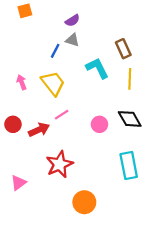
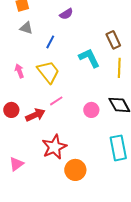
gray triangle: (72, 40) -> (26, 28), moved
orange circle: (84, 202) -> (75, 170), moved

